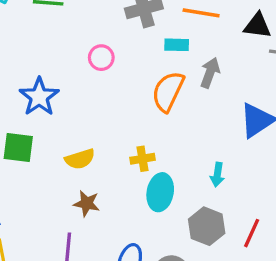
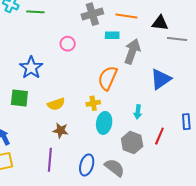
gray arrow: (210, 73) -> (132, 51), size x1.4
orange semicircle: (168, 91) -> (108, 78), moved
red line: (252, 233) -> (159, 136), moved

